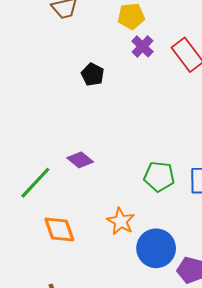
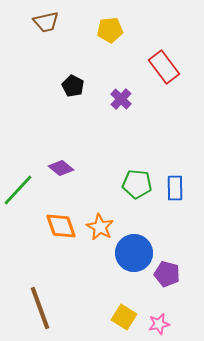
purple cross: (143, 46) -> (121, 99), moved
orange diamond: (59, 230) -> (61, 226), moved

